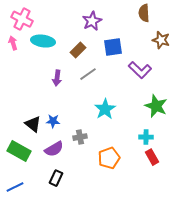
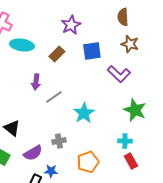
brown star: (161, 40) -> (130, 44), moved
gray line: (88, 74) -> (54, 97), moved
blue star: (53, 121) -> (51, 171), moved

